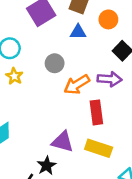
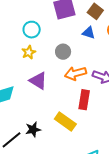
purple triangle: (63, 142) -> (38, 81), moved
yellow rectangle: (99, 148) -> (65, 121), moved

